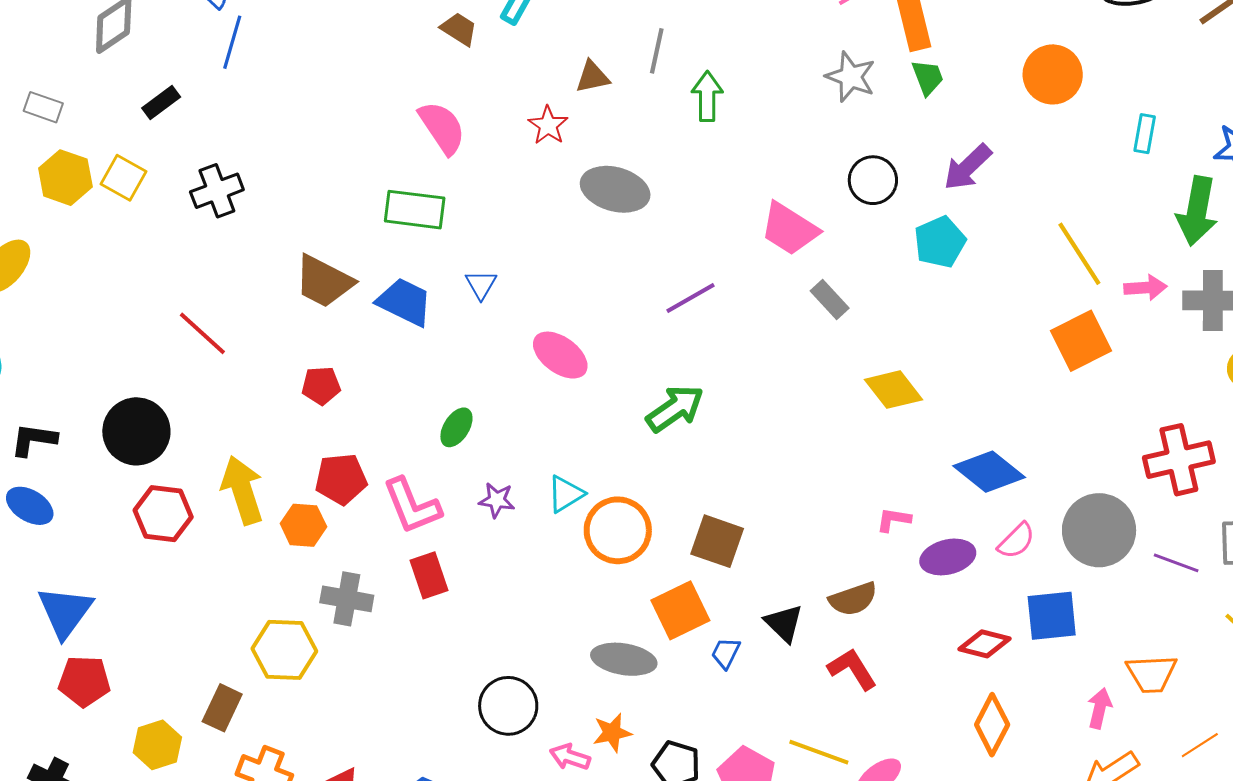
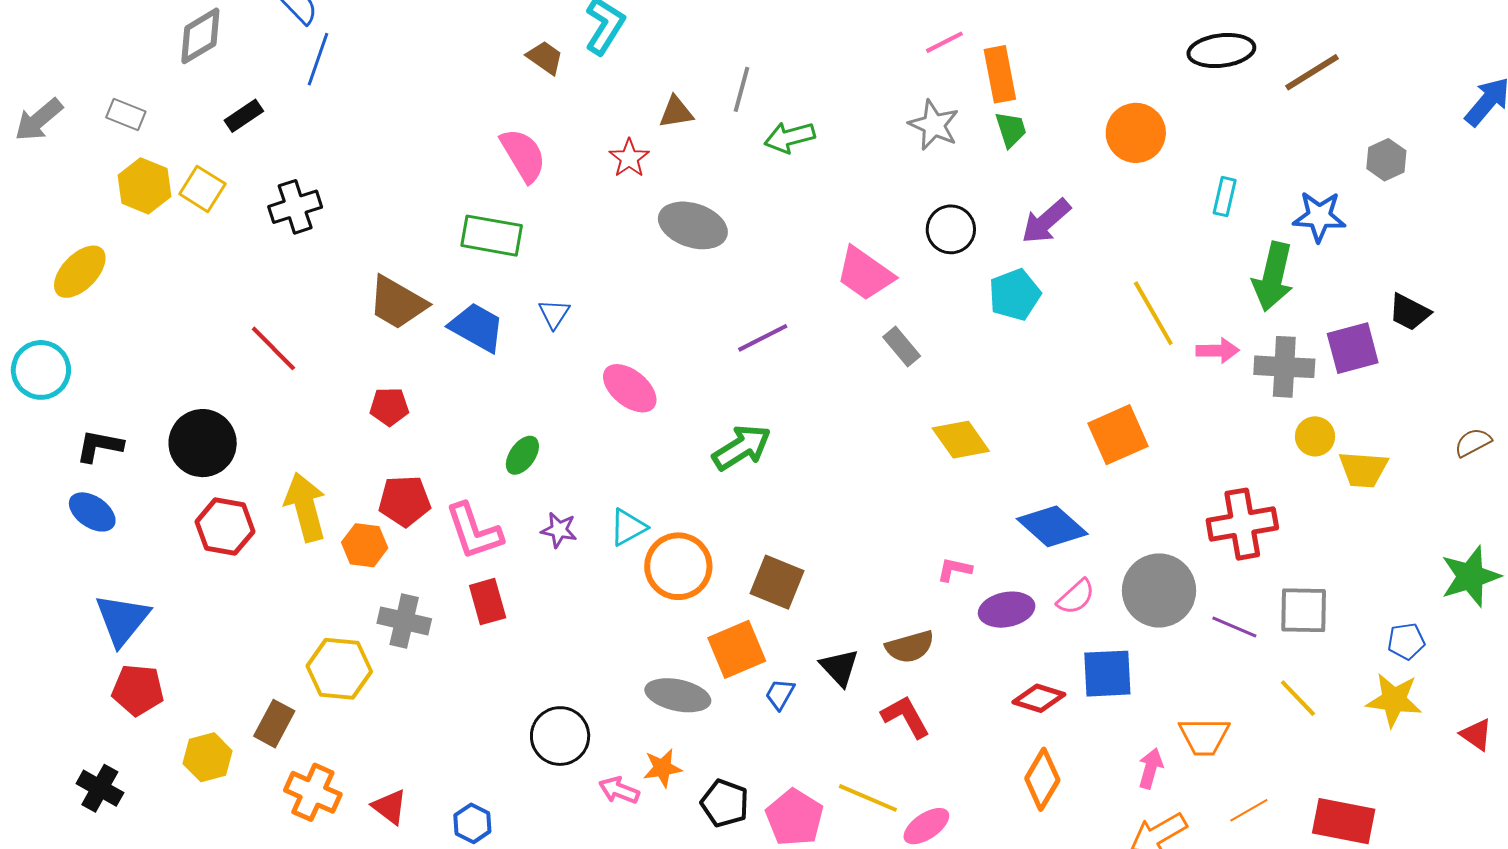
green arrow: (707, 96) -> (790, 137), turned -108
orange square: (1081, 341) -> (1118, 435), moved

